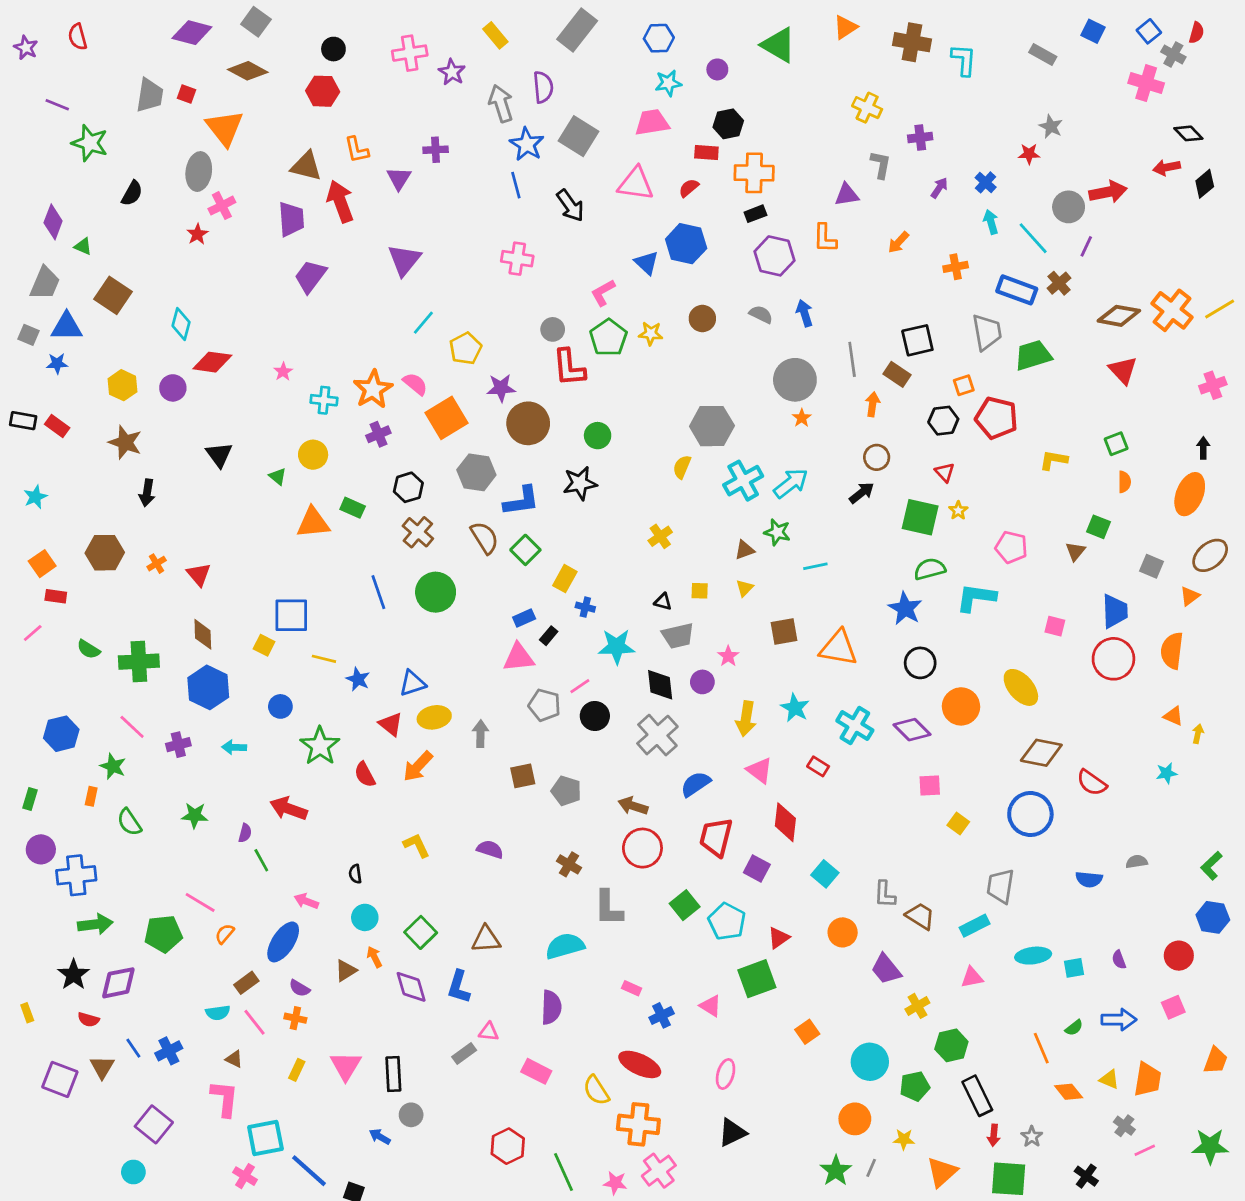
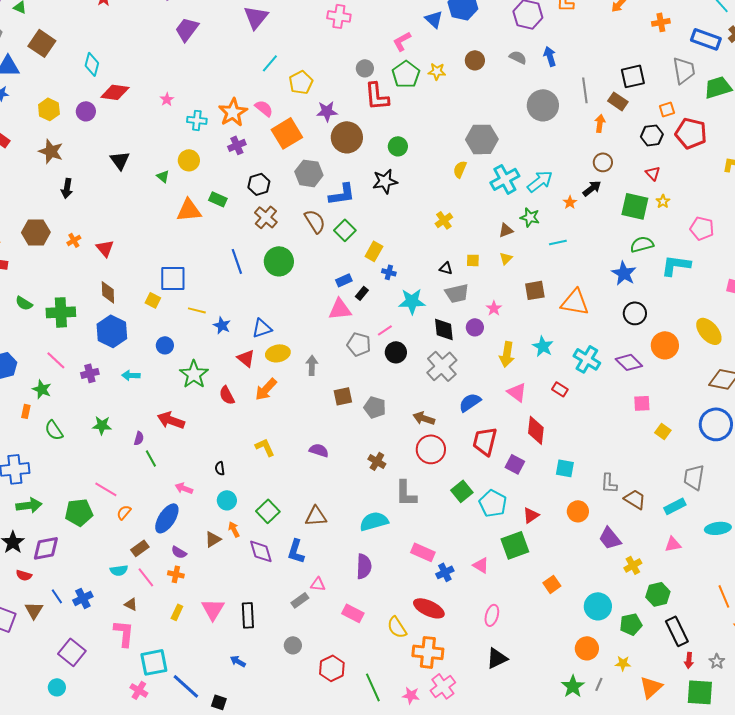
orange star: (802, 418) -> (570, 202), moved
cyan square: (825, 874) -> (565, 468), turned -30
pink rectangle: (632, 988) -> (423, 552), size x1.6
gray circle: (411, 1115) -> (293, 645), moved

